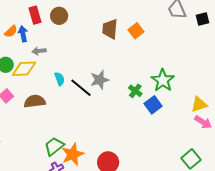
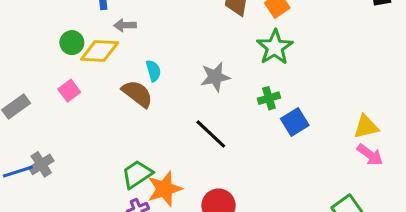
green star: (163, 80) -> (275, 47), moved
black line: (81, 88) -> (211, 134), moved
green cross: (135, 91) -> (269, 98), turned 32
brown semicircle: (35, 101) -> (137, 94), moved, turned 40

